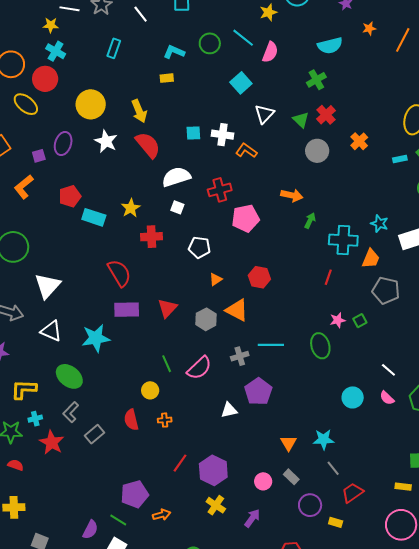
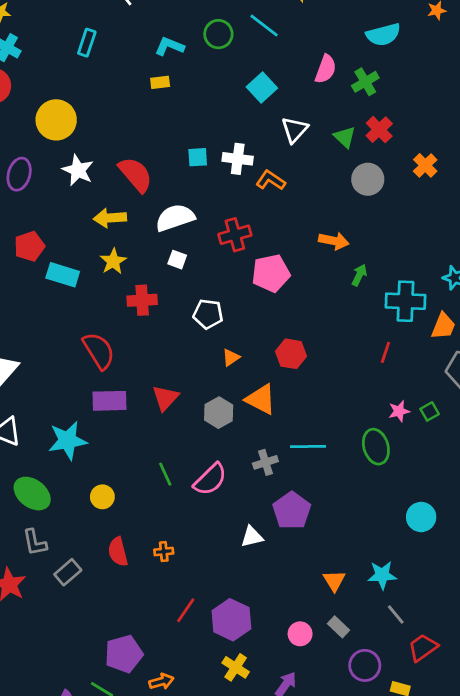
pink semicircle: (270, 52) -> (326, 69), moved
yellow arrow: (139, 111) -> (110, 218), moved, turned 110
yellow circle: (150, 390) -> (102, 497), moved
gray L-shape: (71, 412) -> (35, 542), turned -55

